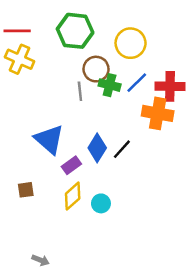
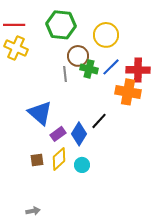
blue diamond: (97, 148) -> (79, 134), moved
brown square: (26, 190) -> (37, 160), moved
gray arrow: (41, 260) -> (33, 211), turned -32

